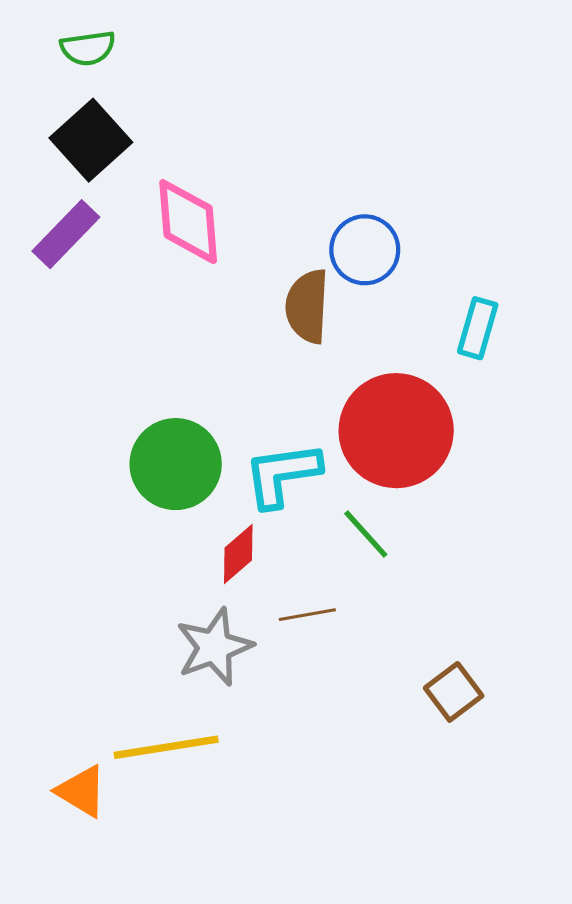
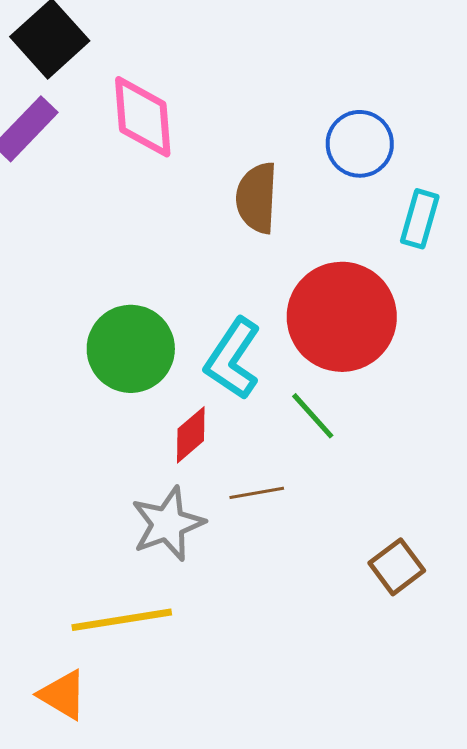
blue circle: (365, 250) -> (360, 144), moved
cyan L-shape: (282, 475) -> (233, 359), turned -48
orange triangle: (82, 791) -> (63, 695), moved

